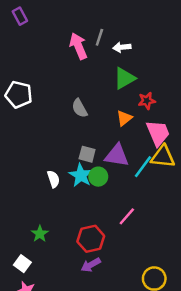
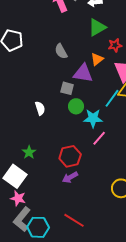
purple triangle: (117, 155) -> (83, 73), moved
cyan star: (81, 175) -> (93, 118), moved, turned -30
white square: (22, 264) -> (15, 176), size x1.6

